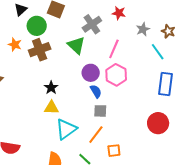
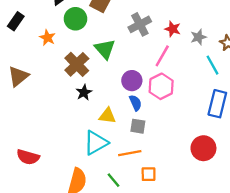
red star: (119, 13) -> (173, 29), moved
green triangle: (76, 45) -> (105, 49), moved
brown cross: (40, 50) -> (77, 64), moved, turned -30
yellow triangle: (51, 108) -> (107, 116), moved
orange line: (96, 135) -> (130, 153), turned 36

